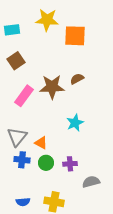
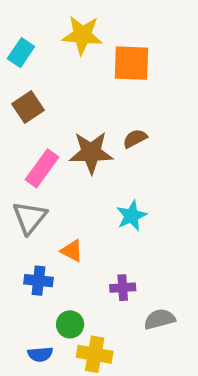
cyan rectangle: (12, 30) -> (21, 53), turned -49
gray triangle: (17, 137) -> (30, 217), moved
green circle: (46, 163) -> (70, 324), moved

